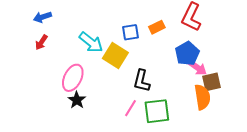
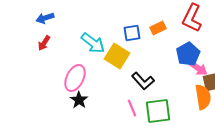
black L-shape: (142, 81) -> (143, 81), turned -55
pink line: (131, 108) -> (132, 108), turned -54

